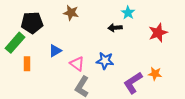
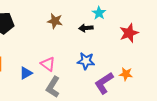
brown star: (71, 13) -> (55, 21), moved
blue triangle: (55, 51) -> (26, 73), moved
blue star: (105, 61) -> (86, 61), moved

